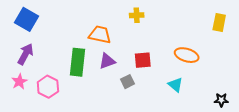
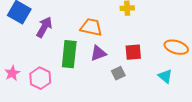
purple arrow: (25, 54) -> (44, 27), moved

